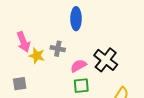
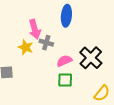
pink arrow: (23, 42) -> (35, 29), moved

